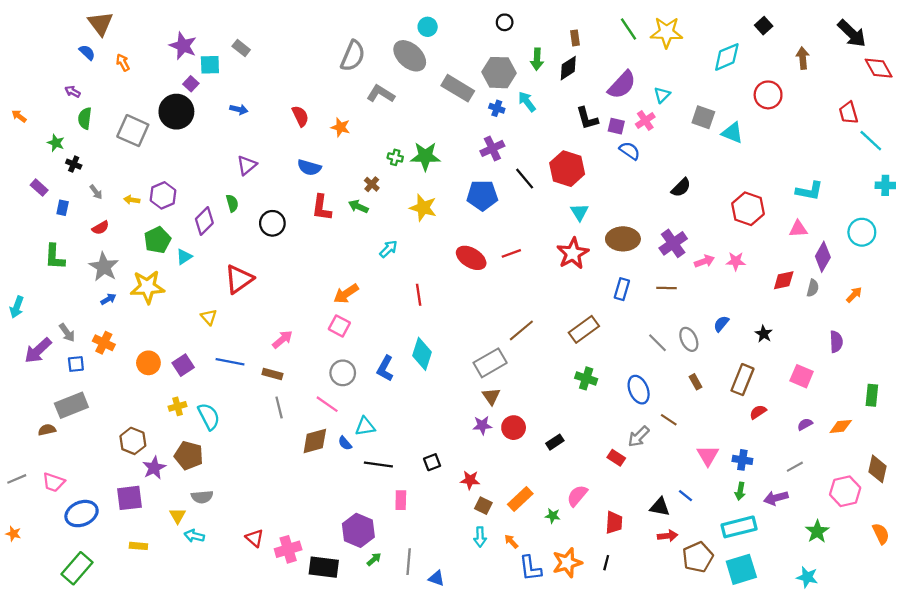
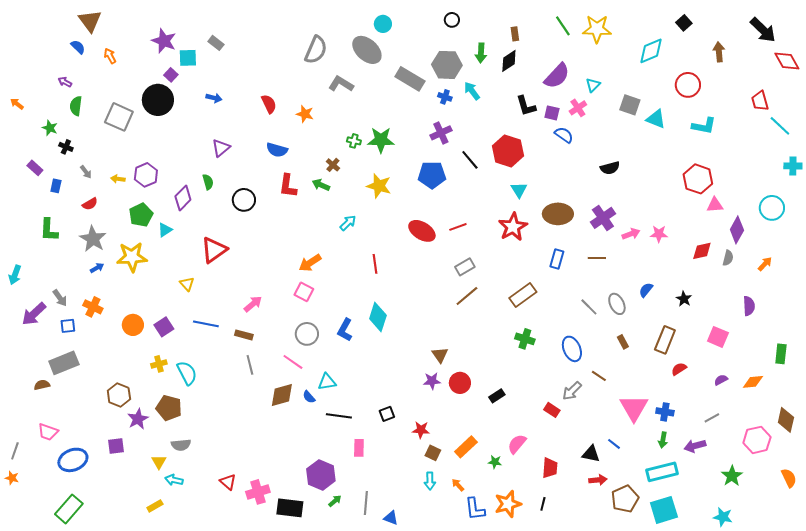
black semicircle: (681, 188) -> (610, 168), turned 30
cyan L-shape: (809, 191) -> (704, 126), moved
red hexagon: (748, 209) -> (698, 179), moved
gray rectangle: (490, 363) -> (465, 267), moved, size x0.7
pink triangle: (708, 455) -> (634, 408), size x1.4
gray line: (17, 479) -> (15, 451), moved, turned -48
purple square: (130, 498) -> (116, 446), size x0.7
yellow rectangle: (138, 546) -> (155, 506), moved, turned -35

